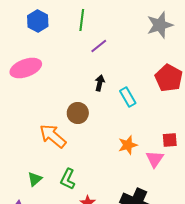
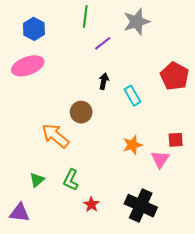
blue hexagon: (38, 21) -> (34, 29), moved
gray star: (160, 25) -> (137, 22), moved

